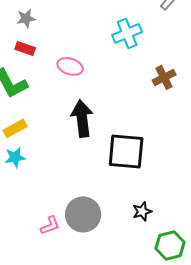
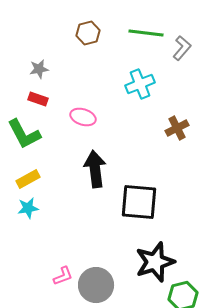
black star: (142, 211) -> (155, 262), size x2.0
gray circle: (83, 214) -> (96, 285), moved

